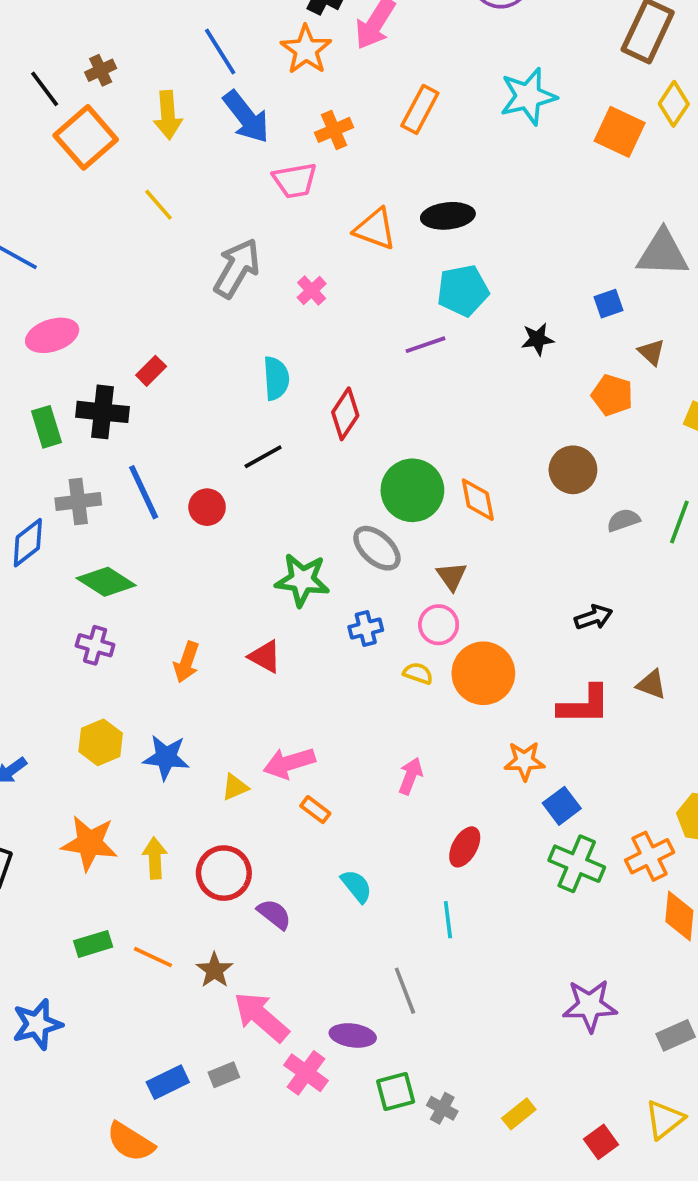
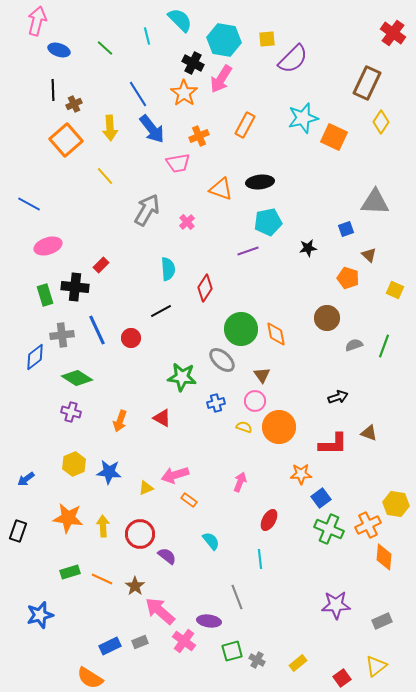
black line: (45, 89) -> (53, 90), moved, turned 35
orange square: (620, 132) -> (334, 137), moved

